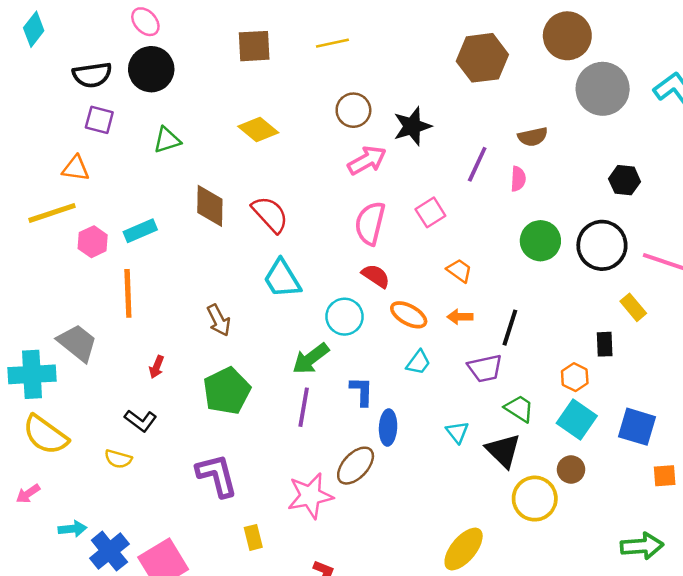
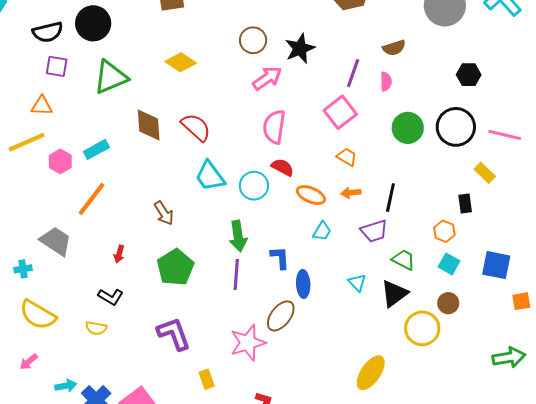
green triangle: (167, 140) -> (111, 77), size x1.6
pink square: (430, 212) -> (340, 112), moved, size x1.4
orange line: (128, 293) -> (92, 199), turned 45
cyan circle: (344, 317) -> (254, 186), moved
green arrow: (311, 359) -> (238, 236), turned -56
cyan cross: (32, 374) -> (23, 269), size x0.5
cyan square: (577, 420) -> (449, 264), size x0.7
black triangle: (503, 451) -> (394, 294), turned 44

